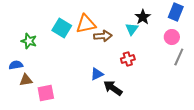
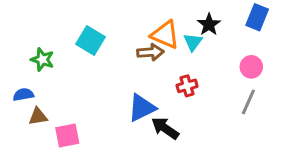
orange triangle: (86, 24) -> (165, 35), moved, turned 35
pink circle: (172, 37) -> (251, 67), moved
gray line: (179, 57) -> (248, 102), moved
blue triangle: (97, 74) -> (142, 108), size x1.5

